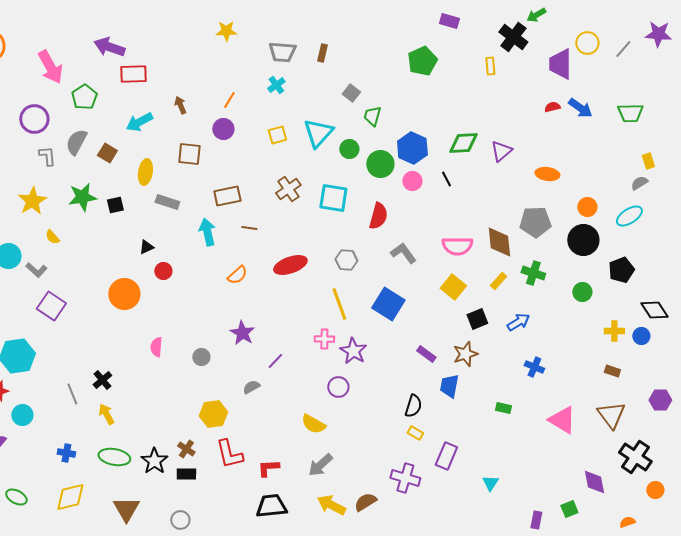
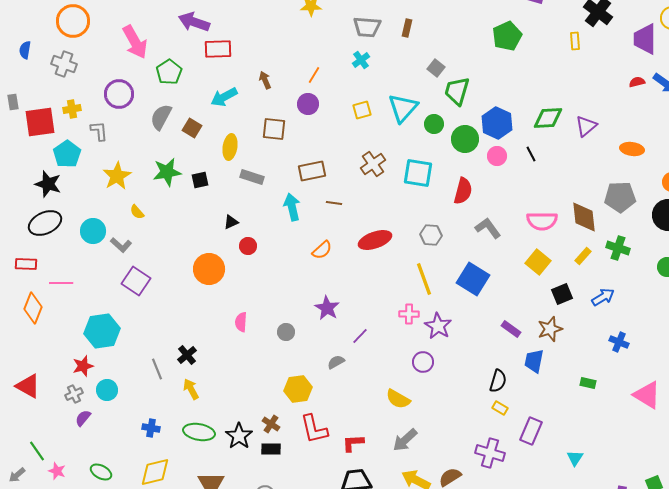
green trapezoid: (372, 116) -> (457, 91), size x1.4
gray L-shape: (47, 156) -> (99, 131), moved

